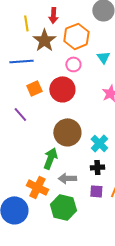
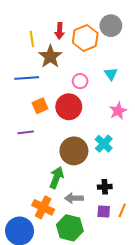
orange hexagon: (76, 36) -> (85, 38), moved
purple line: (20, 114) -> (26, 132), turned -56
cyan cross: (99, 143) -> (104, 144), moved

